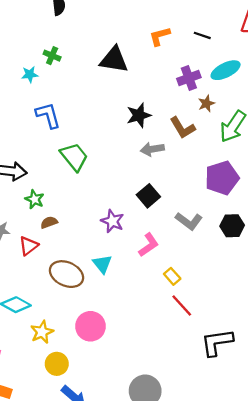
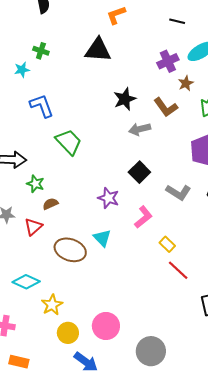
orange L-shape: (160, 36) -> (116, 15), moved
pink circle: (90, 326) -> (106, 326), moved

